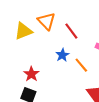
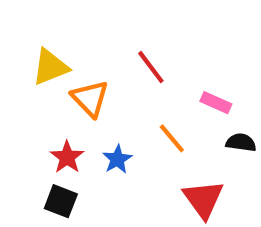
orange triangle: (46, 21) -> (90, 98), moved
blue star: (62, 55) -> (117, 159), moved

